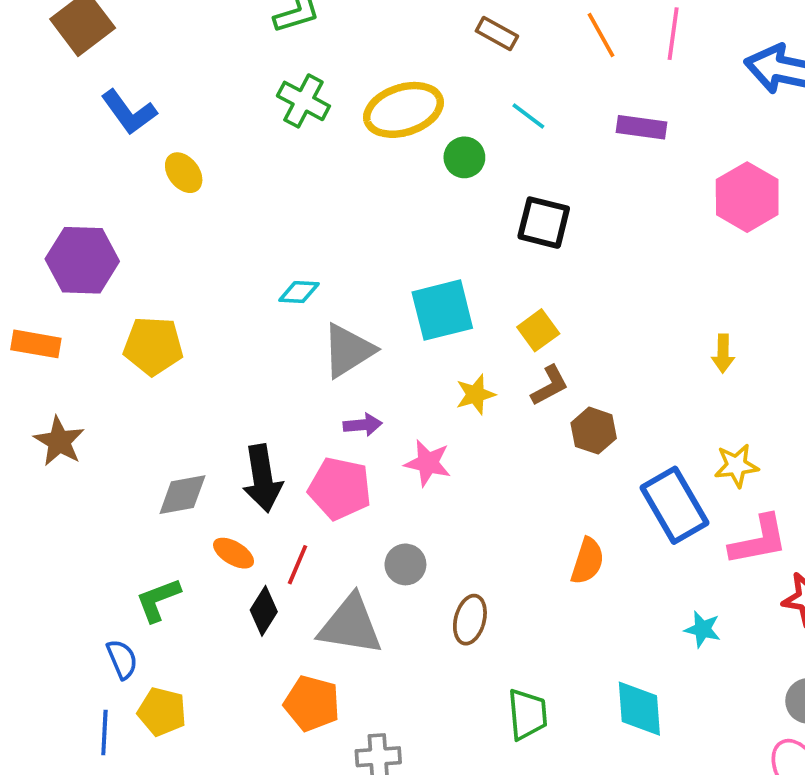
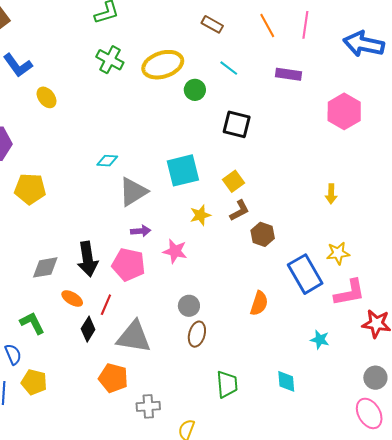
gray circle: (405, 564) -> (189, 306), moved
green L-shape: (158, 600) -> (32, 323), turned 84
cyan diamond: (639, 709) -> (286, 381), size x0.7

